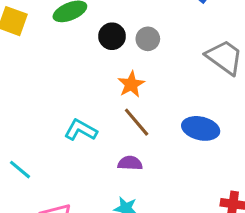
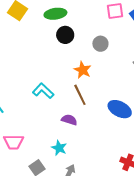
black circle: (112, 36) -> (65, 35), moved
orange star: (131, 84) -> (83, 70), turned -30

